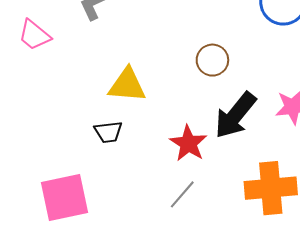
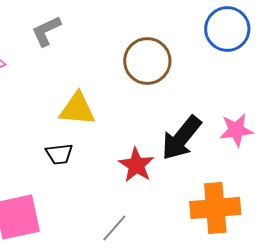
brown circle: (212, 60) -> (147, 61), moved, size x1.5
gray line: (182, 194) -> (114, 228), moved

